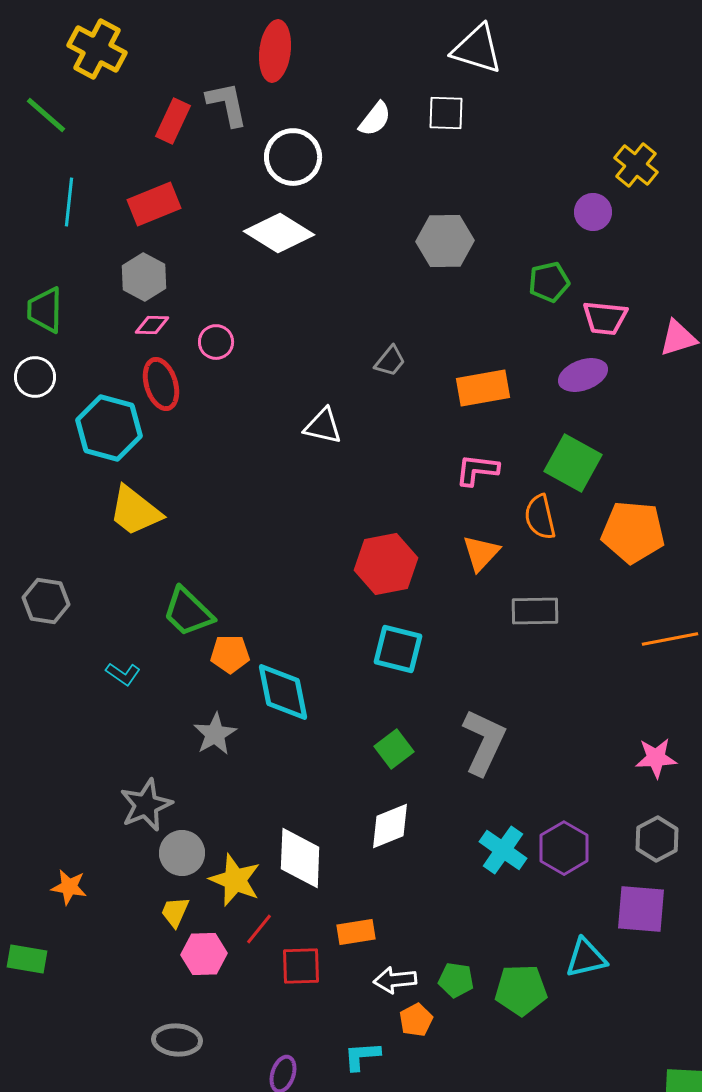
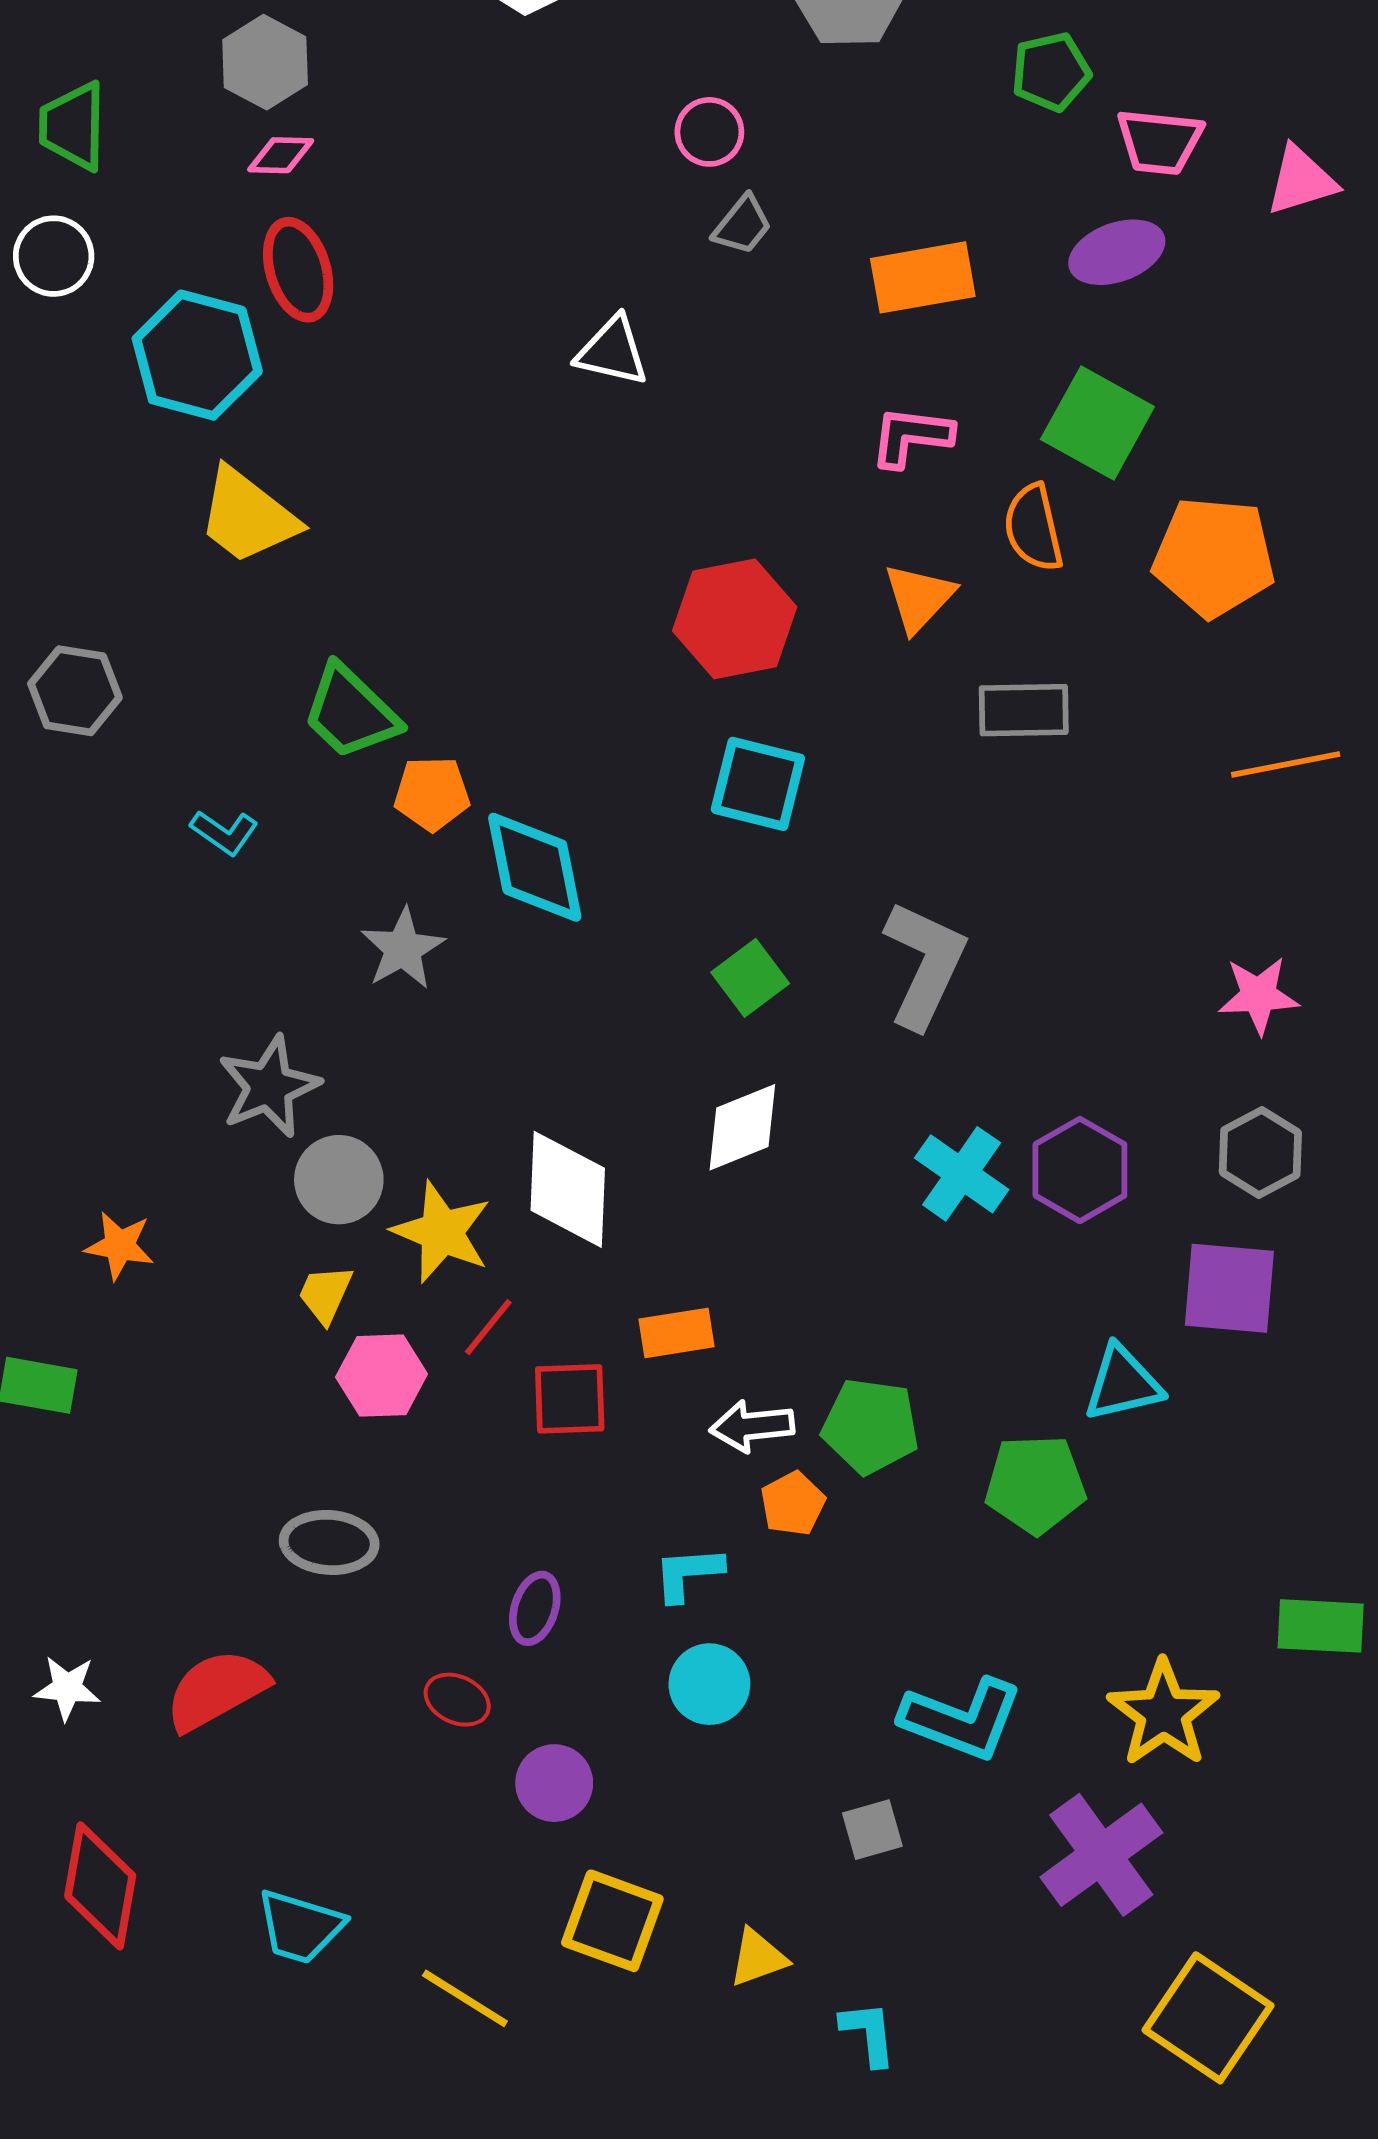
pink circle: (216, 342) -> (709, 132), moved
green pentagon: (456, 980) -> (870, 1426), size x1.4
green pentagon: (521, 990) -> (1035, 1484), moved

